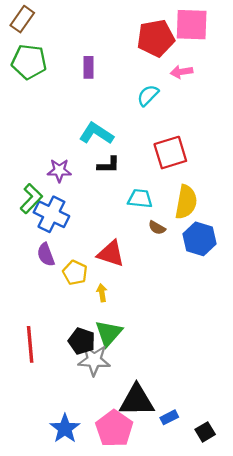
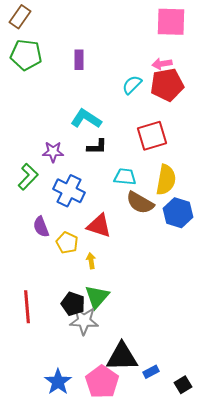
red pentagon: (156, 38) -> (167, 85), moved
blue cross: (51, 214) -> (69, 191), moved
brown semicircle: (157, 228) -> (140, 203), size x1.8

